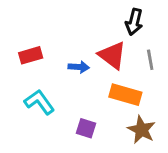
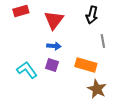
red rectangle: (31, 55) -> (21, 11), moved
red triangle: (112, 55) -> (54, 20), moved, turned 30
purple square: (86, 128) -> (52, 65), moved

